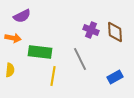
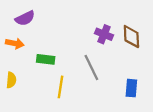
green rectangle: (40, 52) -> (46, 59), size x0.7
blue rectangle: (115, 77) -> (131, 88), turned -56

